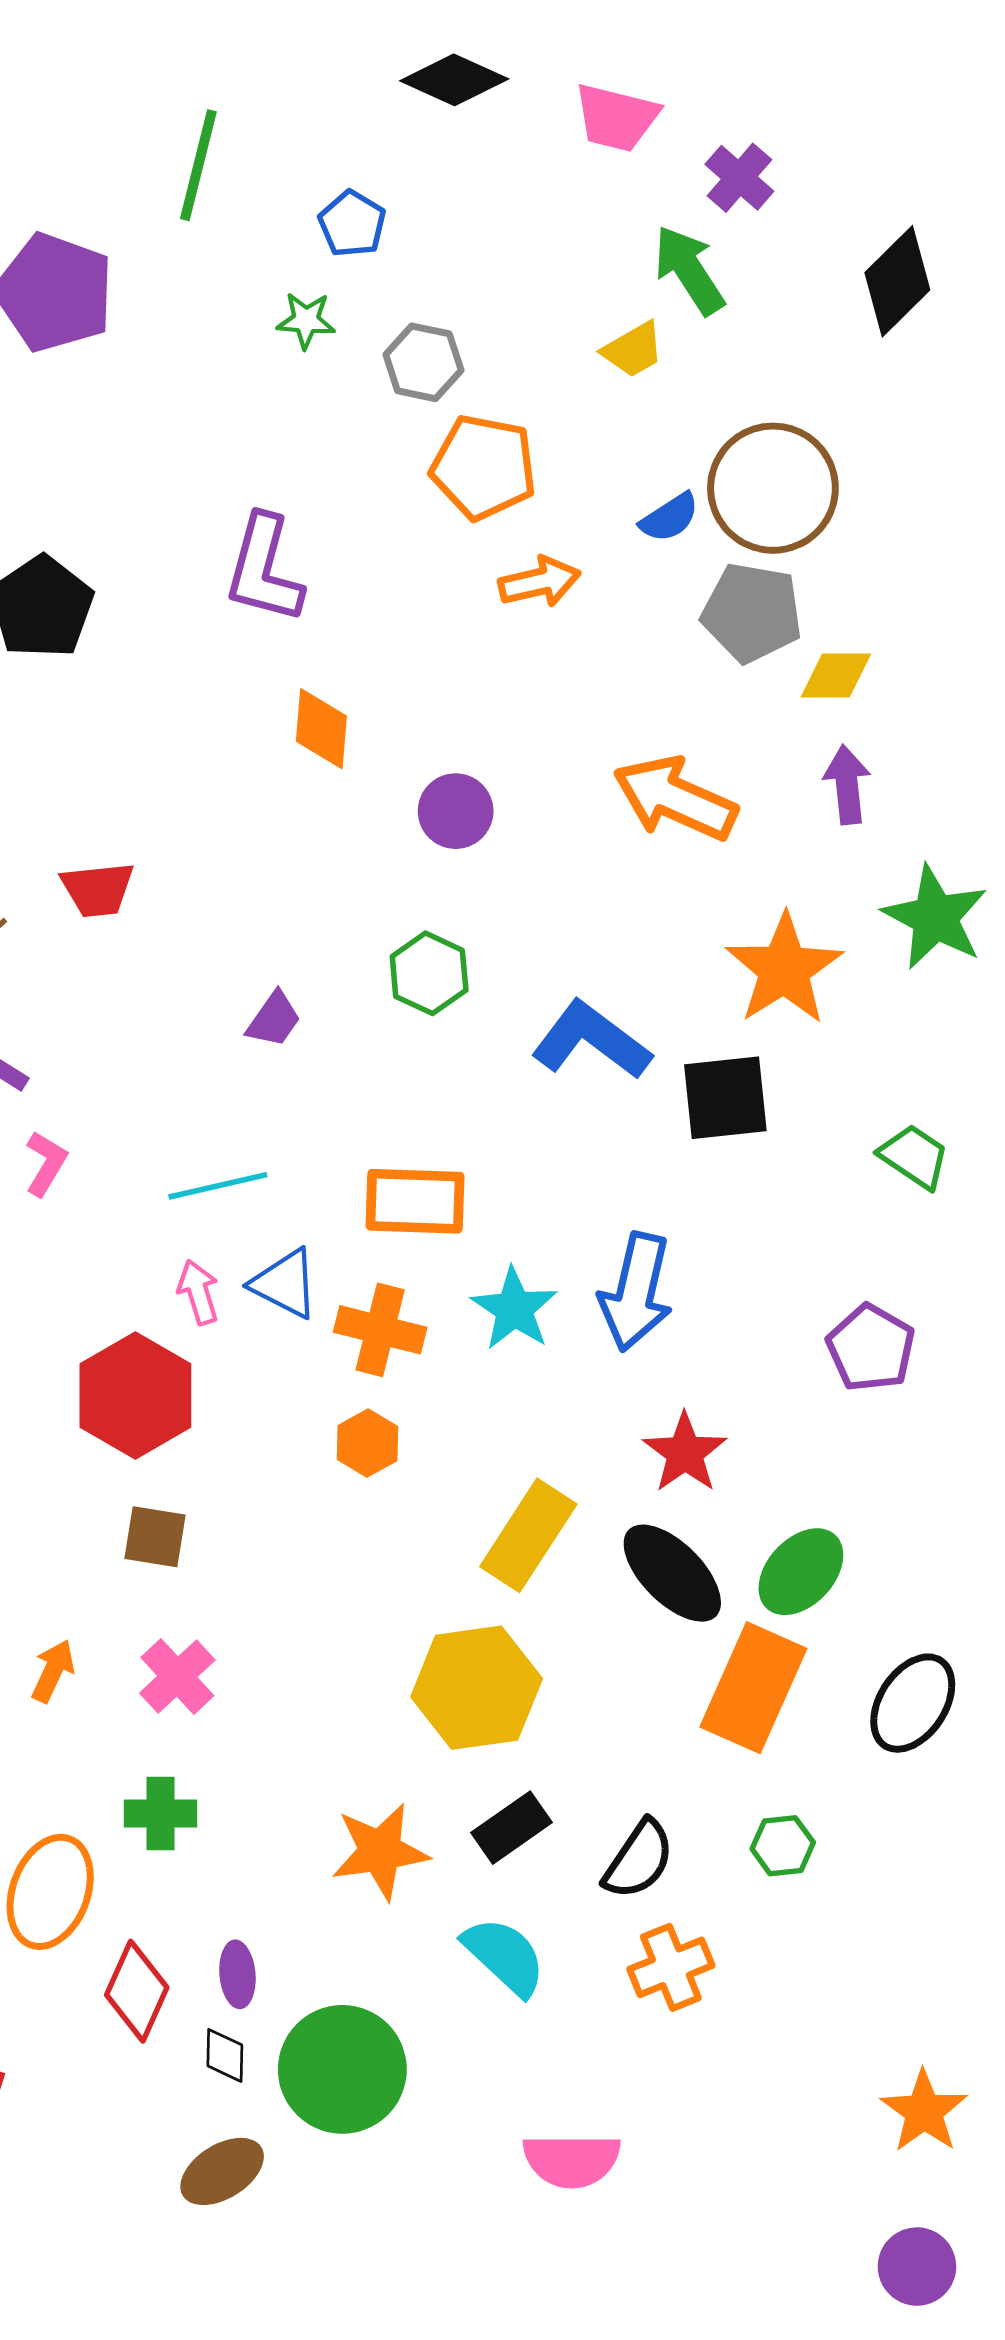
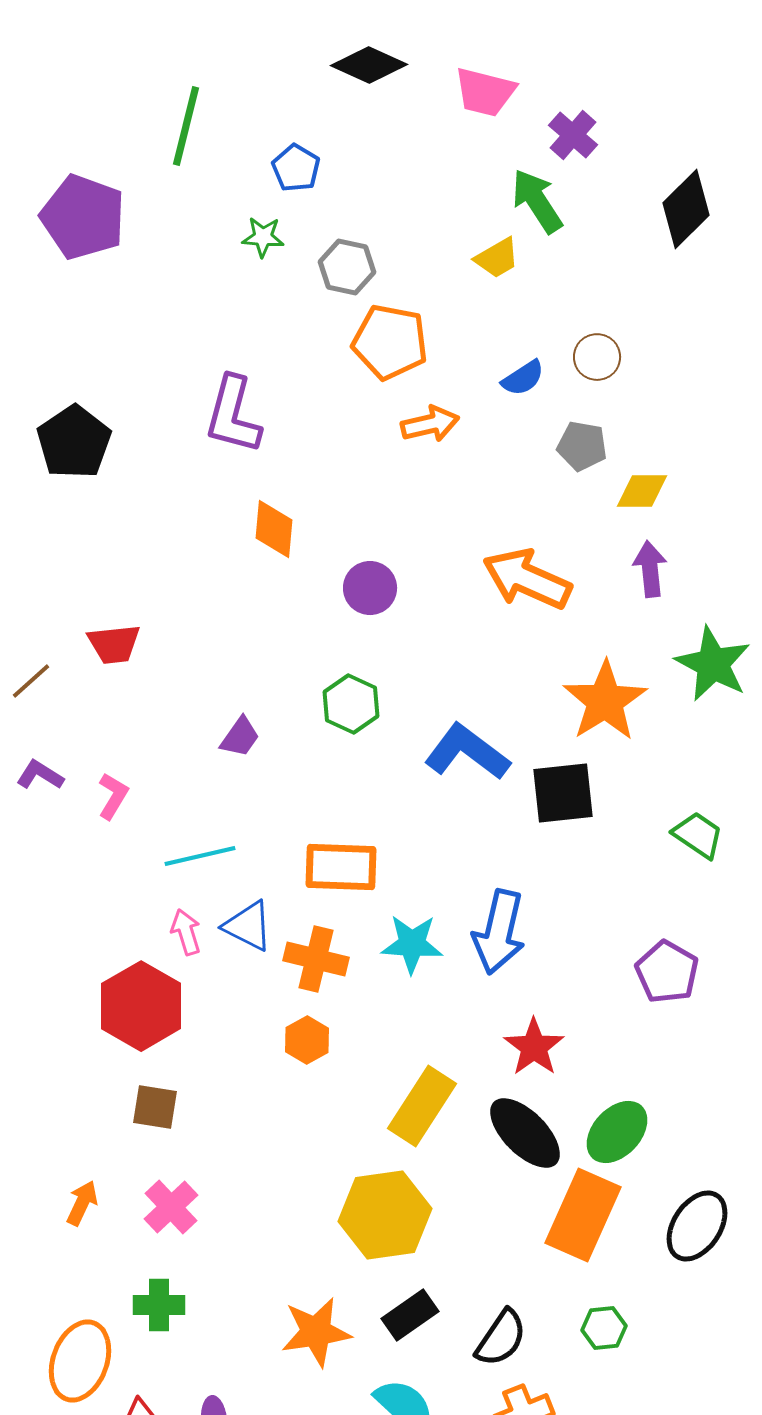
brown circle: (773, 488) -> (597, 357), size x0.5
gray pentagon: (752, 613) -> (582, 446), size x0.7
pink L-shape: (46, 1163) -> (113, 796), moved
cyan star: (514, 1309) -> (412, 944), turned -30

